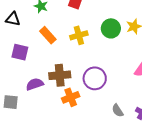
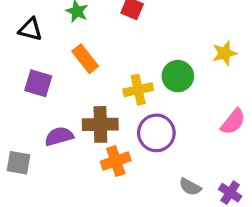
green circle: (111, 28) -> (178, 76), moved
yellow cross: (79, 35) -> (138, 90), moved
gray semicircle: (118, 110) -> (190, 187), turned -32

